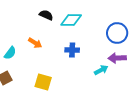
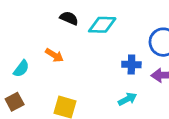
blue cross: (72, 50) -> (131, 65), moved
cyan arrow: (101, 70) -> (127, 99), moved

